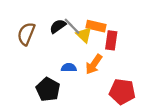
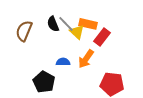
black semicircle: (58, 26) -> (53, 24), turned -77
red rectangle: (111, 40) -> (102, 37), turned 30

